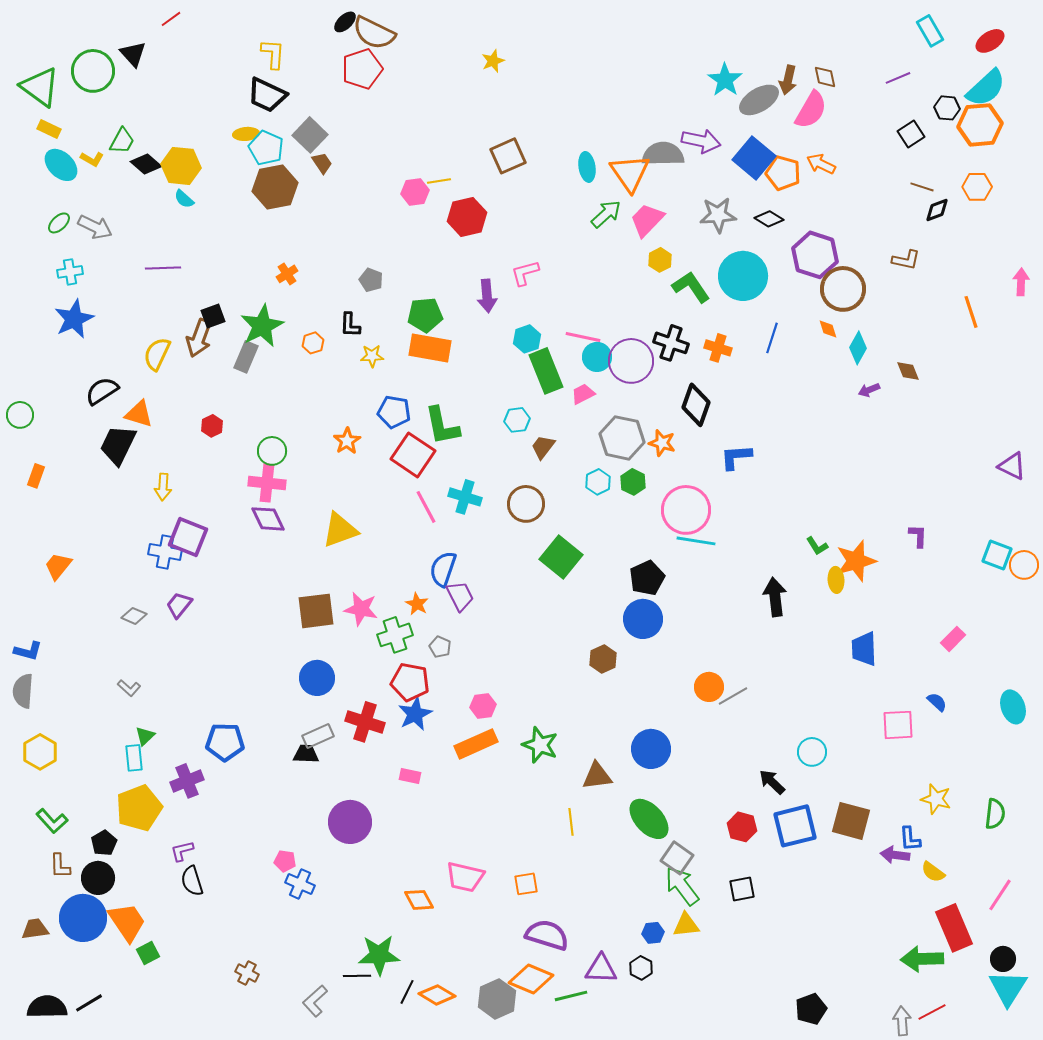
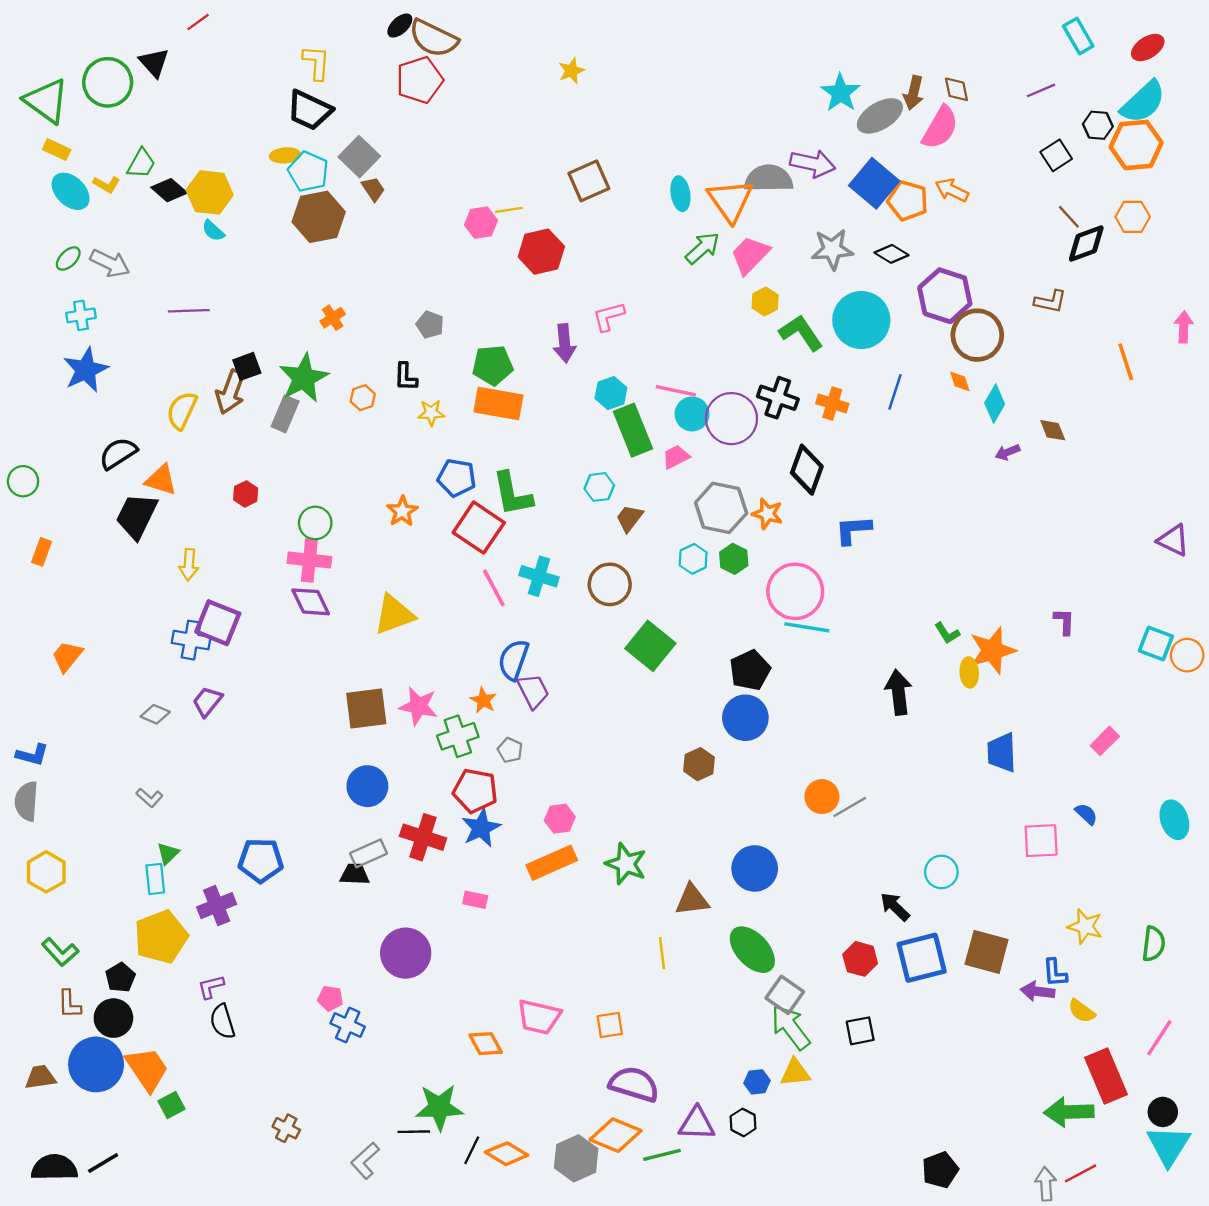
brown line: (922, 187) -> (1069, 217), turned 30
black diamond: (937, 210) -> (1086, 243), size x1.4

